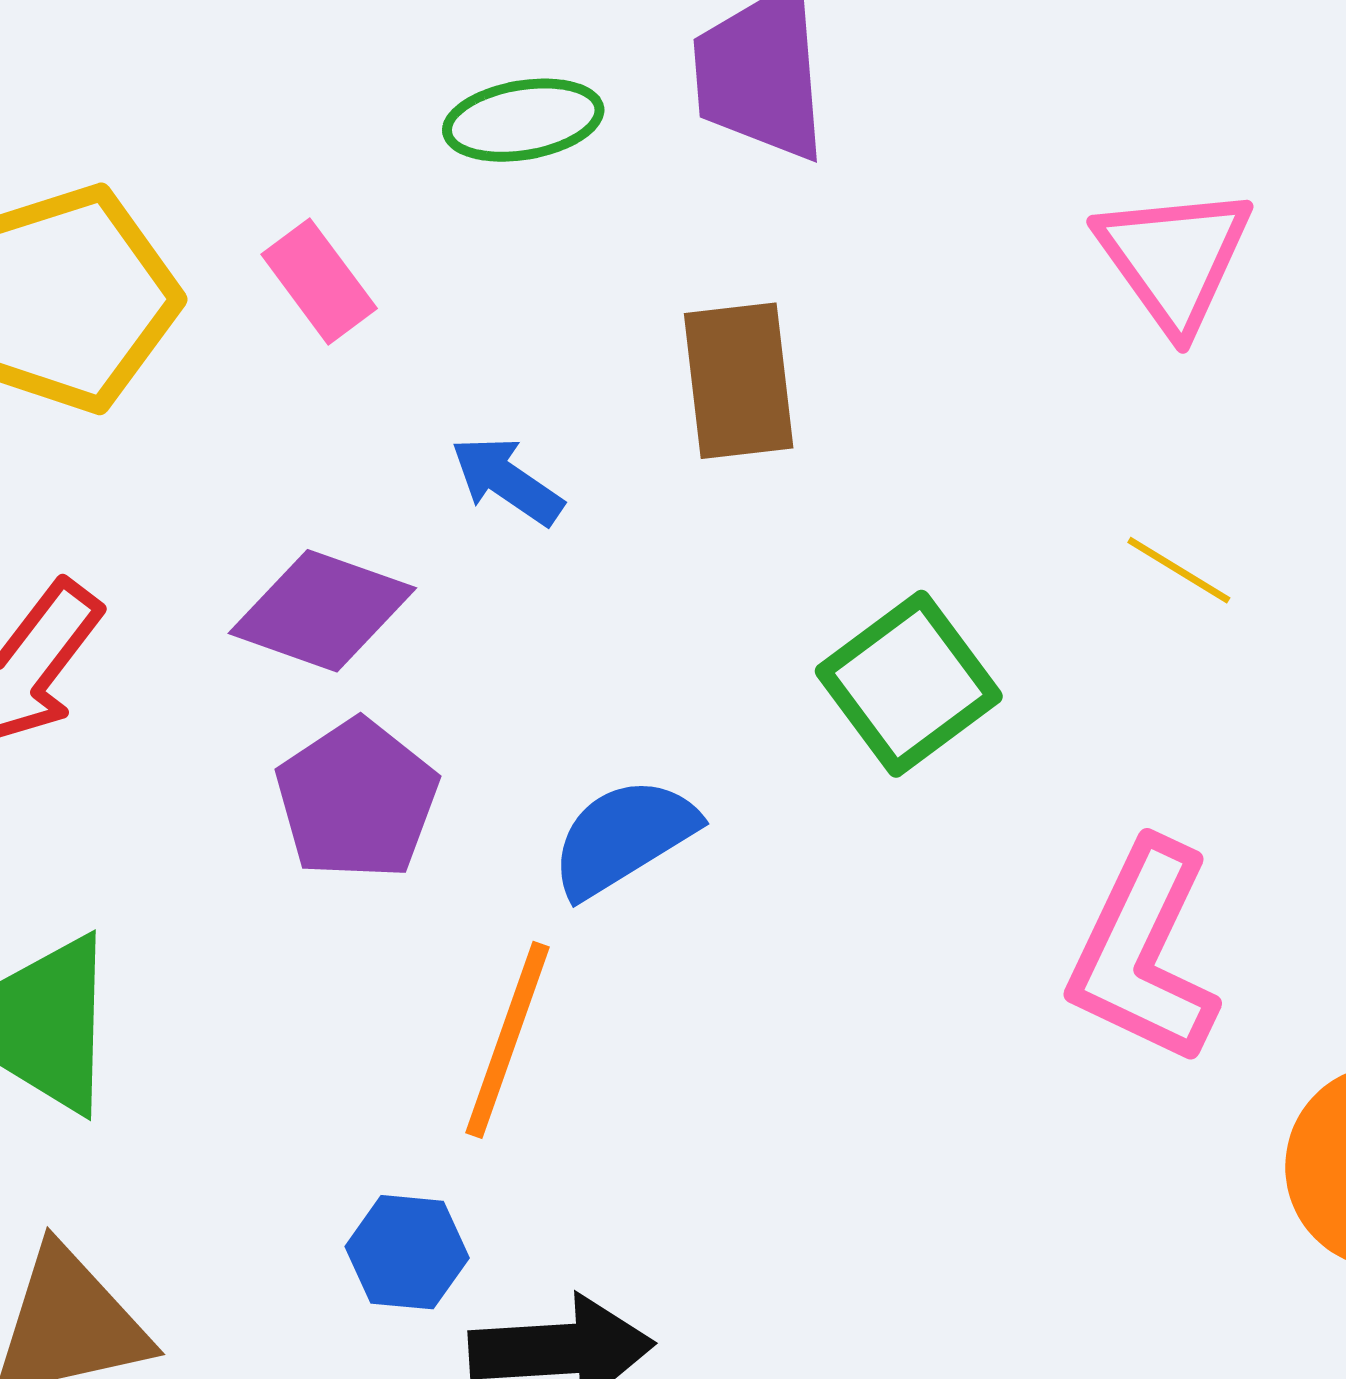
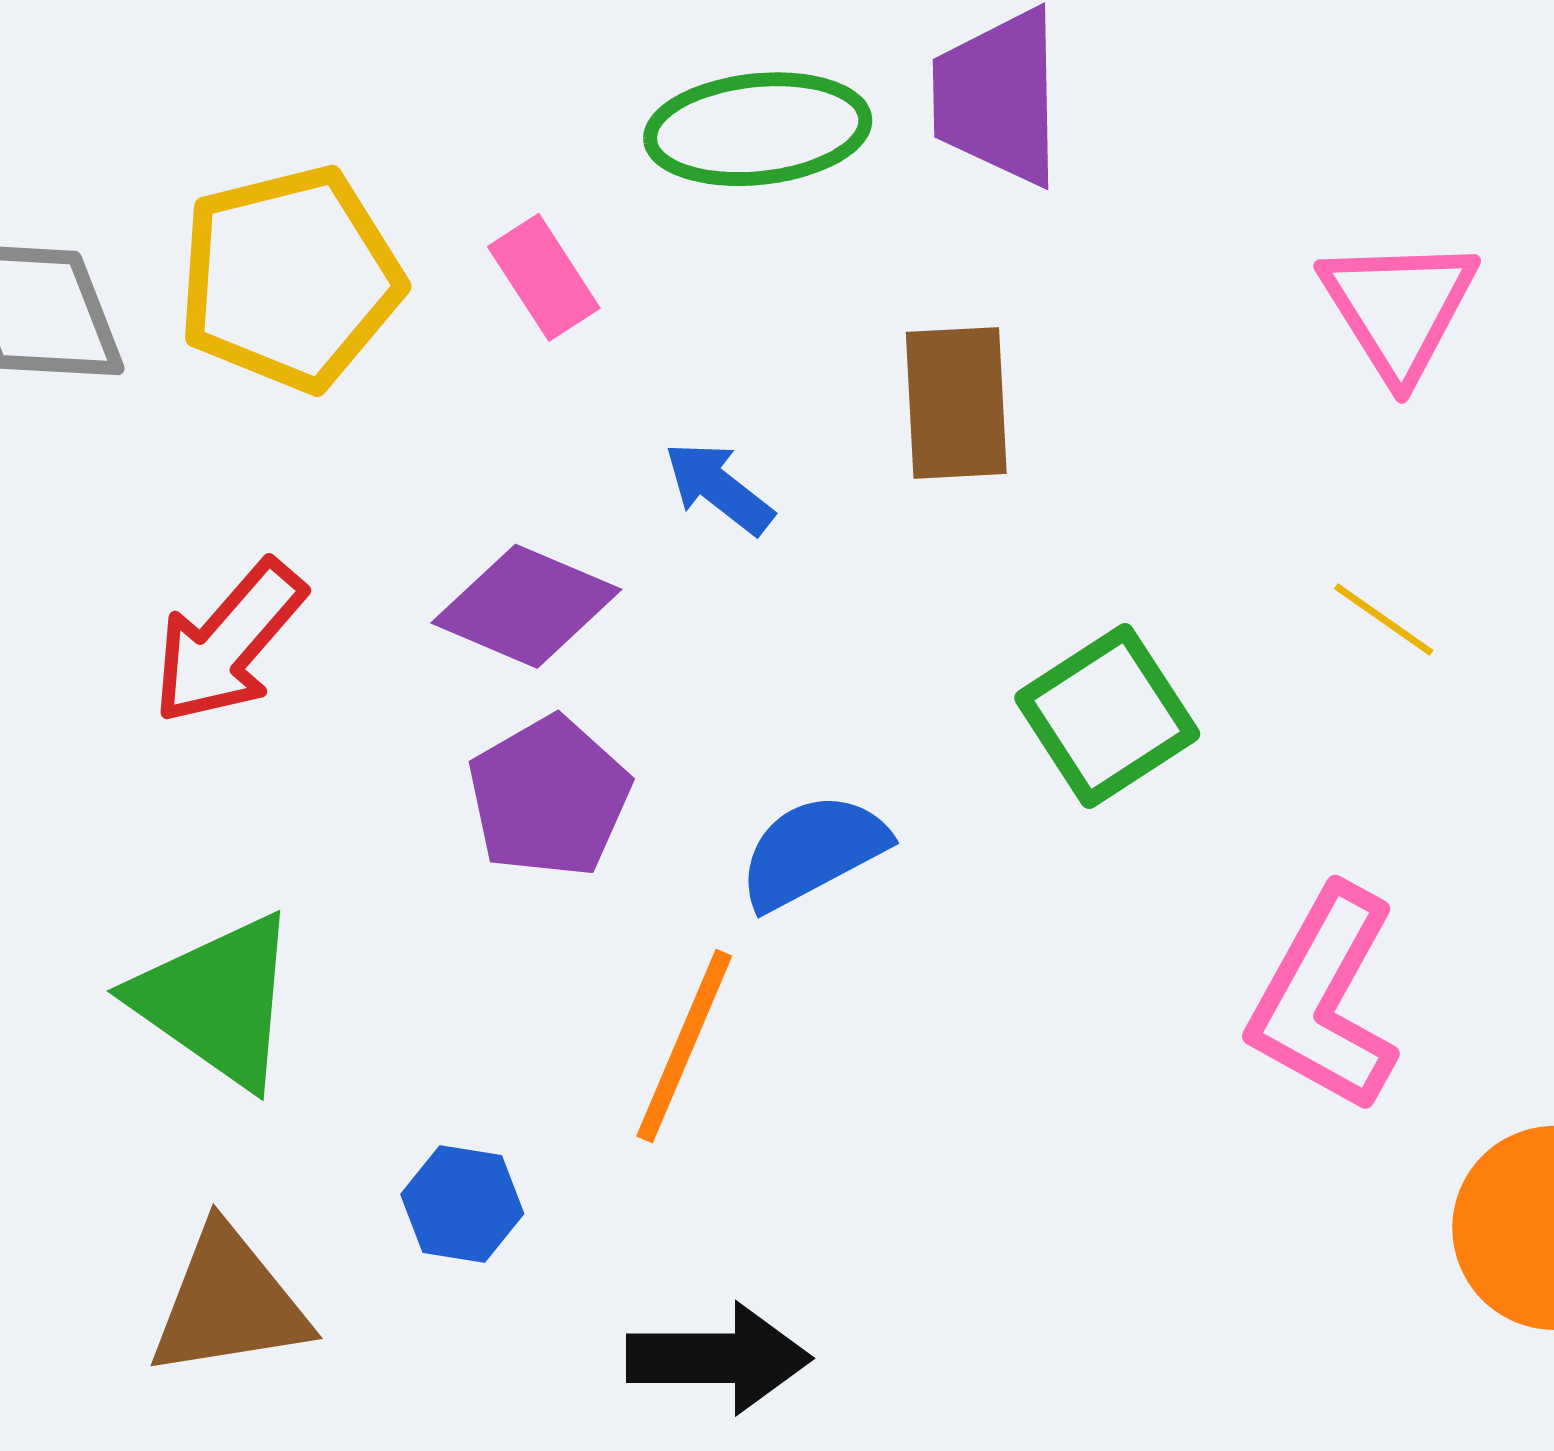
green ellipse: (523, 120) -> (758, 129), size x1.4
blue hexagon: (407, 1252) -> (462, 1204), moved

